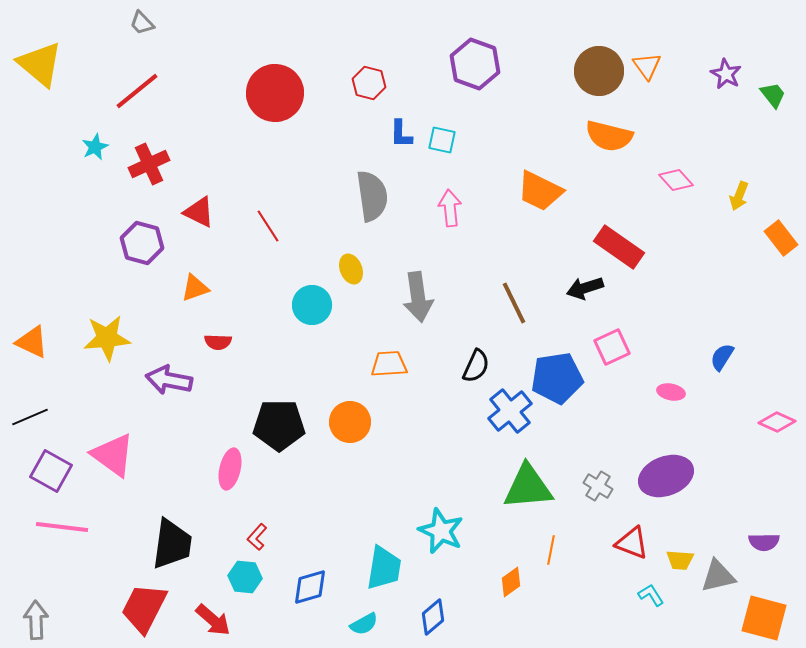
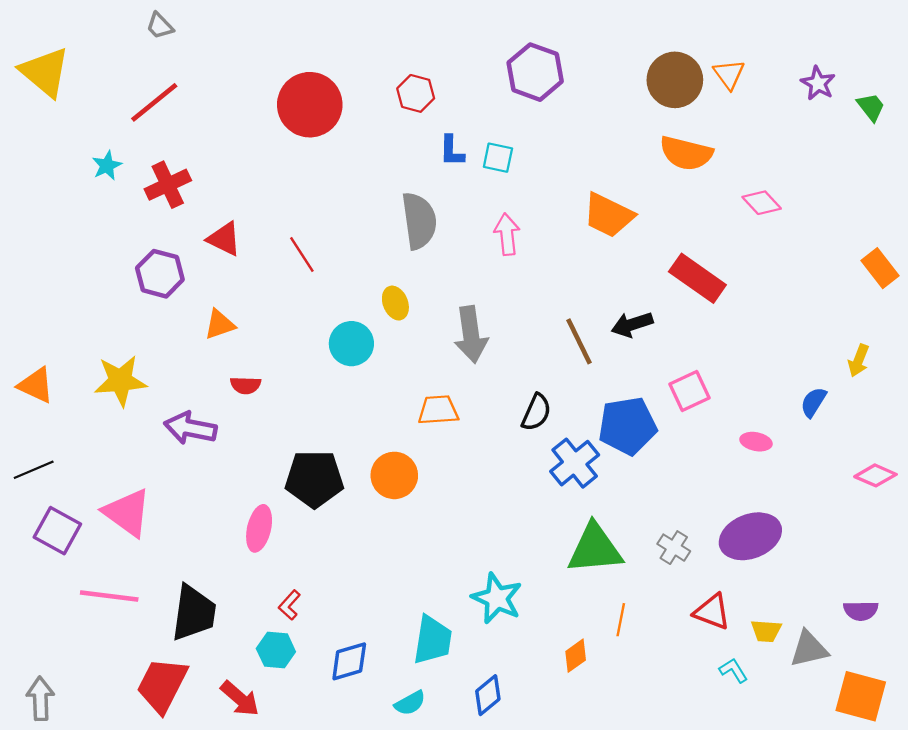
yellow arrow: (739, 196) -> (859, 360), moved
black arrow: (585, 288) -> (632, 324), moved
pink line: (62, 527) -> (109, 596), moved

